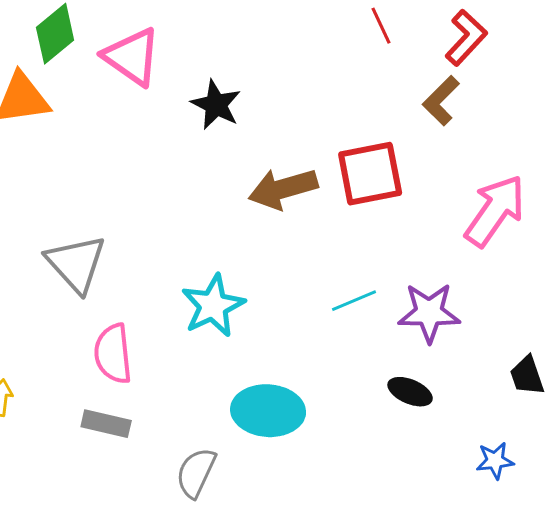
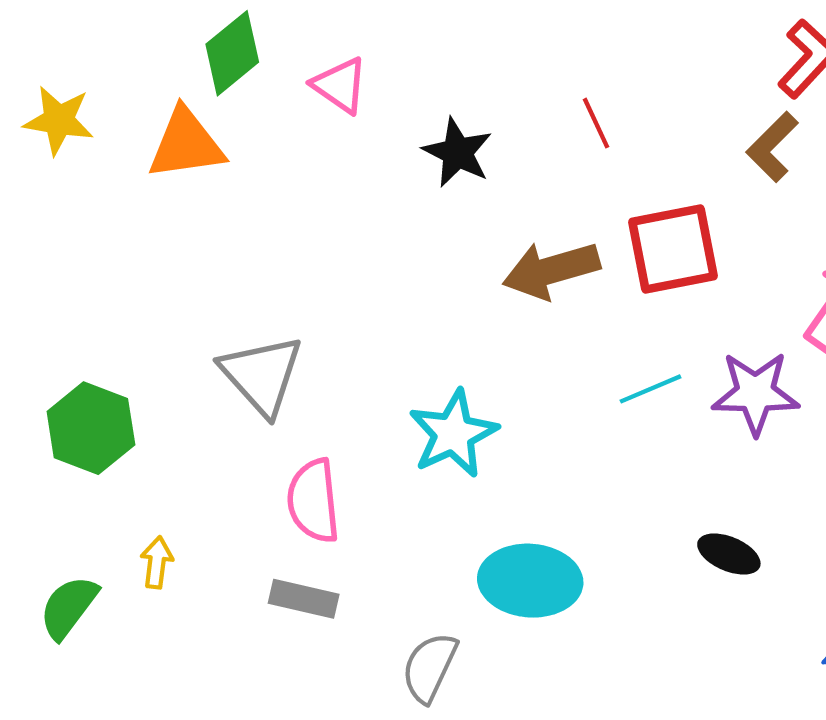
red line: (381, 26) -> (596, 123), moved
pink triangle: (132, 57) -> (340, 85), size x0.7
cyan line: (354, 301) -> (651, 389), moved
purple star: (429, 313) -> (755, 393), moved

